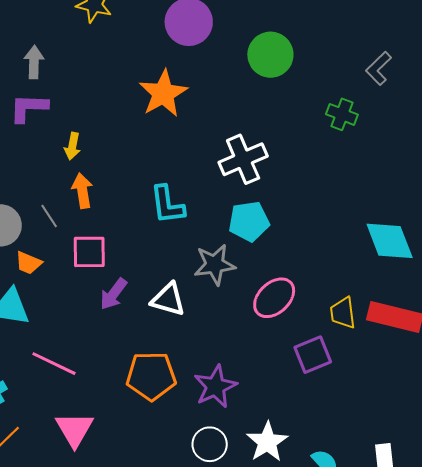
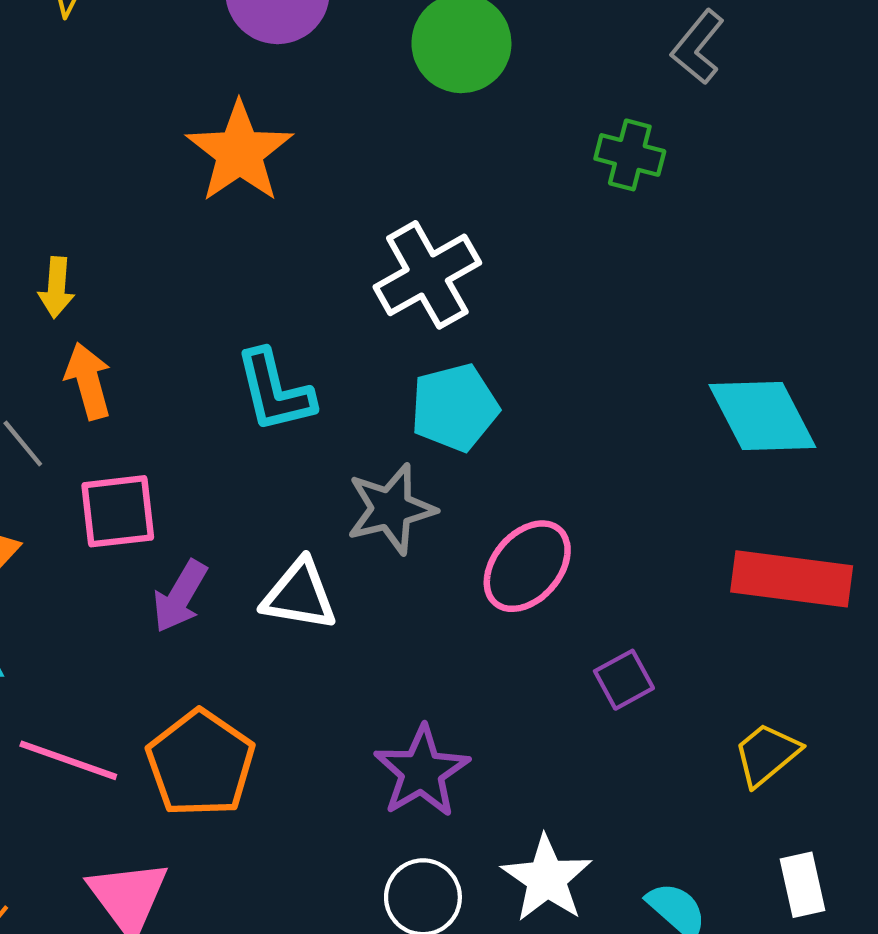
yellow trapezoid: (343, 313) -> (767, 754), moved, turned 64
purple square: (313, 355) -> (624, 680), size x0.7
orange pentagon: (151, 376) -> (201, 763), moved, turned -30

